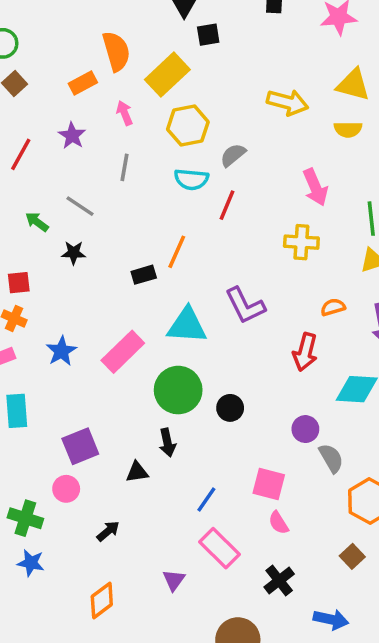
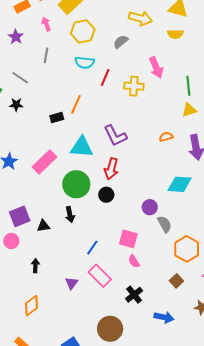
gray semicircle: (233, 155) -> (121, 42), moved
yellow cross: (301, 242) -> (134, 86), moved
red arrow: (305, 352) -> (111, 169), moved
black triangle: (137, 472) -> (43, 226), moved
black arrow: (108, 531) -> (35, 266), turned -48
purple triangle: (174, 580) -> (72, 283), moved

